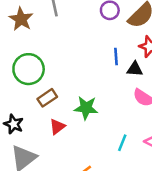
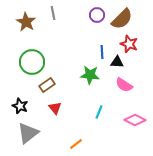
green star: (86, 108) -> (90, 75), moved
red triangle: (57, 127) -> (55, 108), turned -32
cyan line: (122, 143) -> (99, 112), moved

